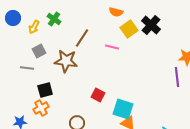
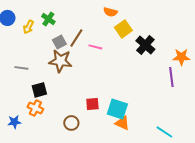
black cross: (151, 25) -> (145, 45), moved
pink line: (112, 47) -> (95, 47), moved
gray square: (39, 51) -> (59, 42), moved
red square: (98, 95) -> (92, 104), moved, turned -32
orange cross: (41, 108) -> (35, 108), turned -35

